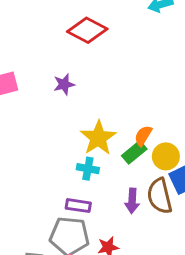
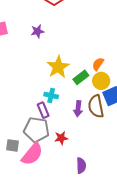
orange semicircle: (143, 136) -> (98, 64), moved
cyan cross: (88, 169) -> (51, 96), moved
purple rectangle: (78, 206) -> (43, 110), turned 56

